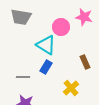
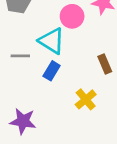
gray line: (23, 77) -> (20, 56), moved

